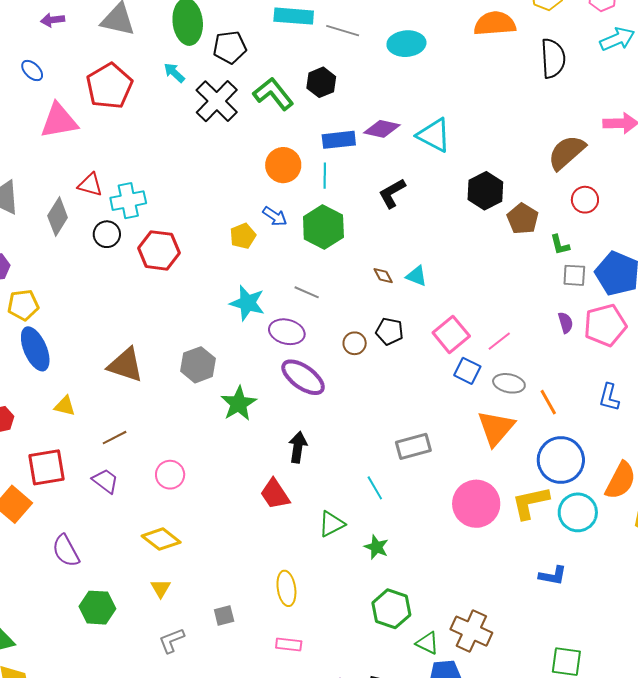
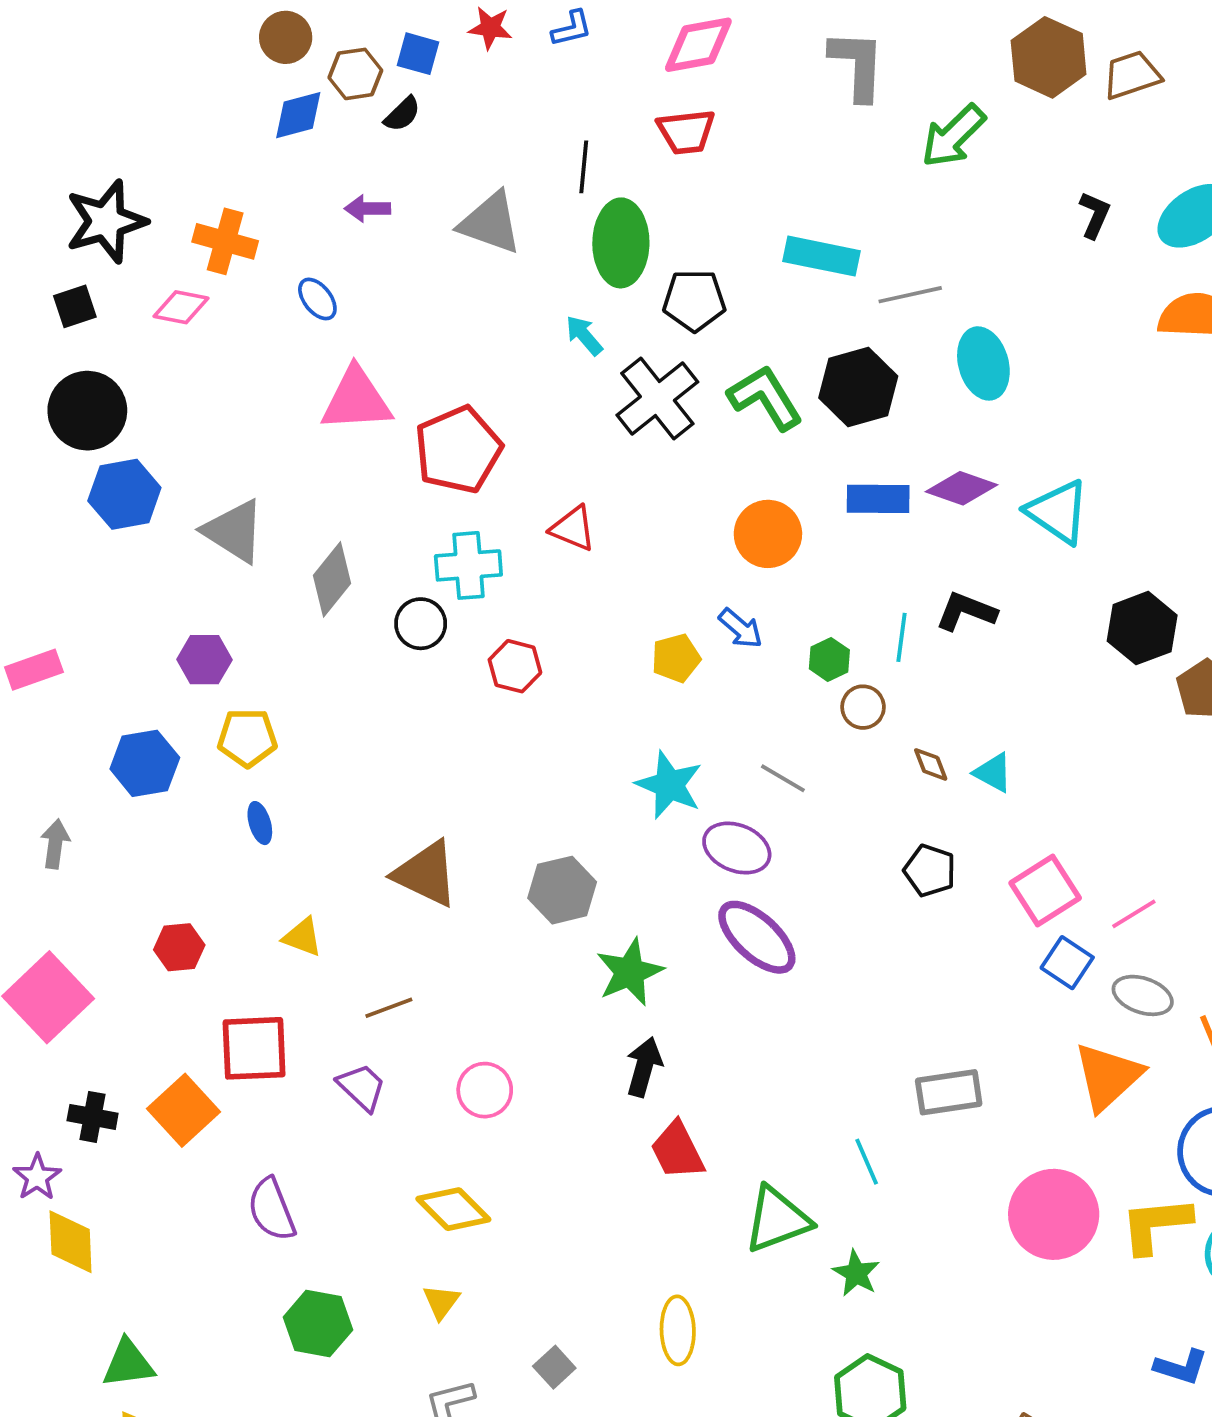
gray line: (343, 31) -> (910, 295), turned -36
cyan ellipse: (406, 44) -> (983, 363), moved, turned 72
black hexagon: (321, 82) -> (858, 387), size x1.4
red pentagon: (109, 86) -> (458, 450), moved
cyan line: (325, 176) -> (902, 637), moved
red triangle: (90, 185) -> (573, 528), moved
black L-shape: (392, 193) -> (966, 611), turned 44
green hexagon: (323, 227) -> (829, 659), size x0.5
red hexagon: (159, 250) -> (515, 666), size x0.7
brown circle: (355, 343) -> (863, 707), moved
blue ellipse: (35, 349) -> (260, 823), size x0.5
black arrow: (298, 447) -> (644, 1067), moved
green triangle: (332, 524) -> (777, 1220), size x1.4
gray square: (224, 616) -> (554, 1367), turned -35

